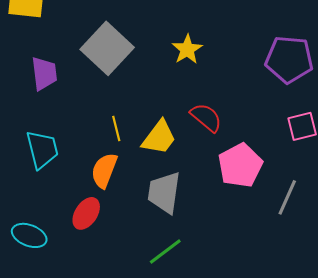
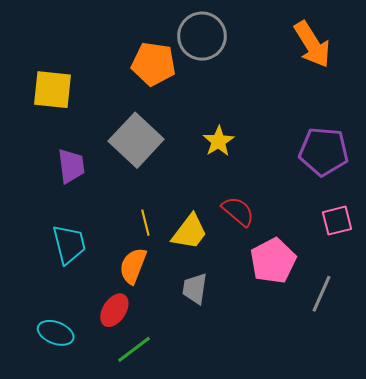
gray trapezoid: (164, 192) -> (195, 289), size x0.7
green line: (165, 251) -> (134, 349), moved

